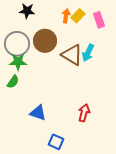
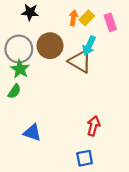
cyan arrow: (88, 53) -> (89, 46), moved
green star: (18, 62) -> (20, 69), turned 30
blue triangle: (38, 113) -> (32, 133), moved
blue square: (56, 142) -> (85, 158), moved, turned -35

